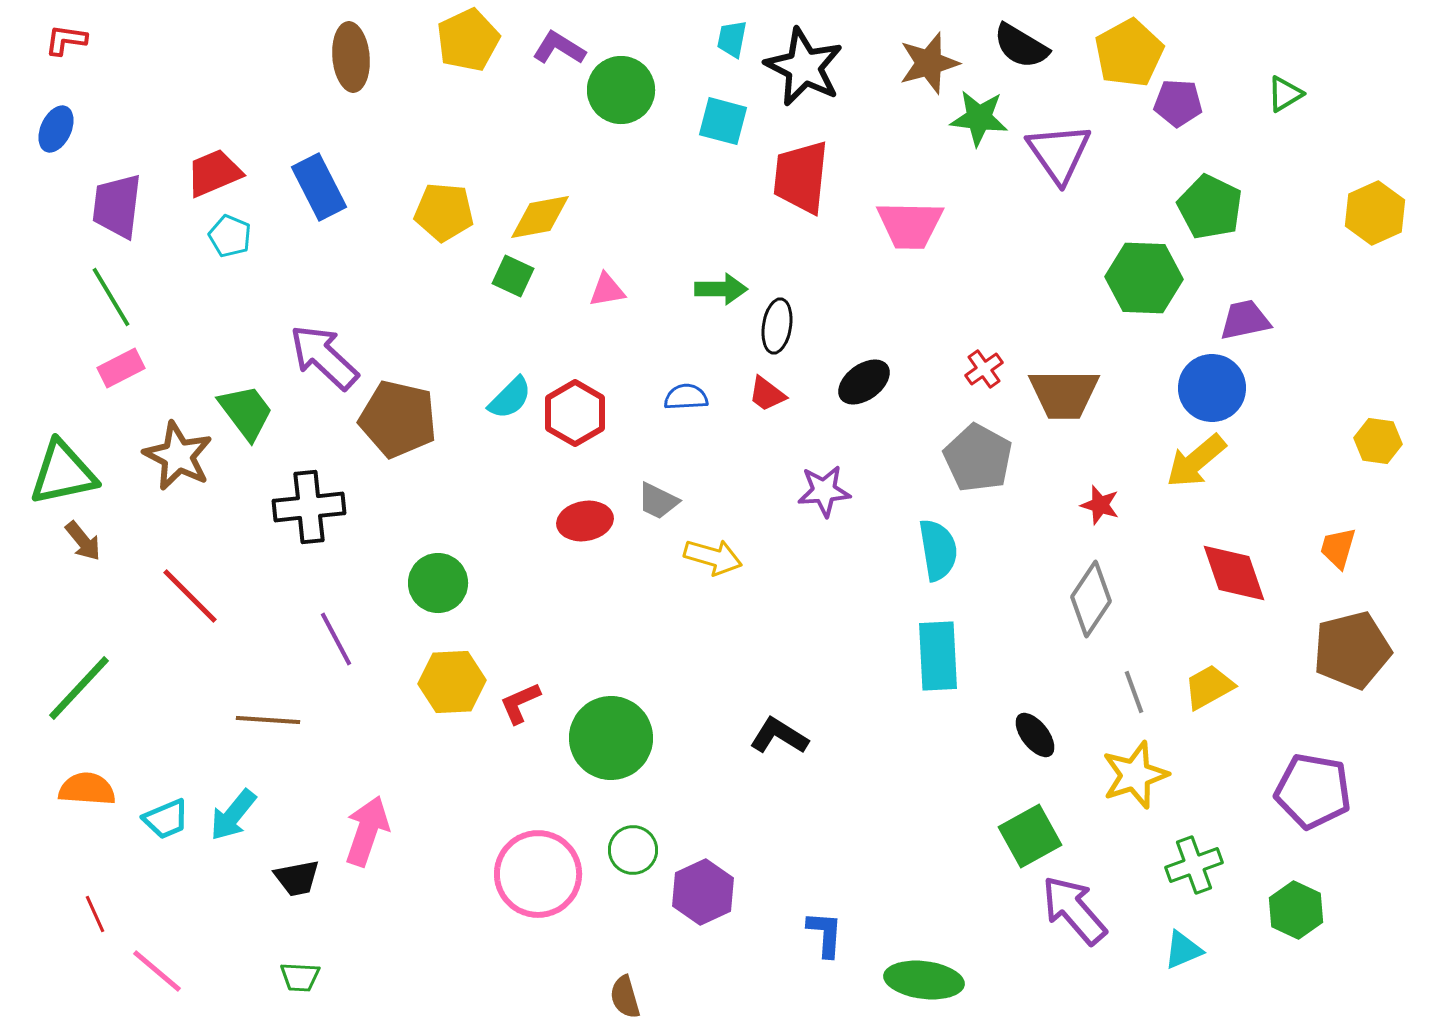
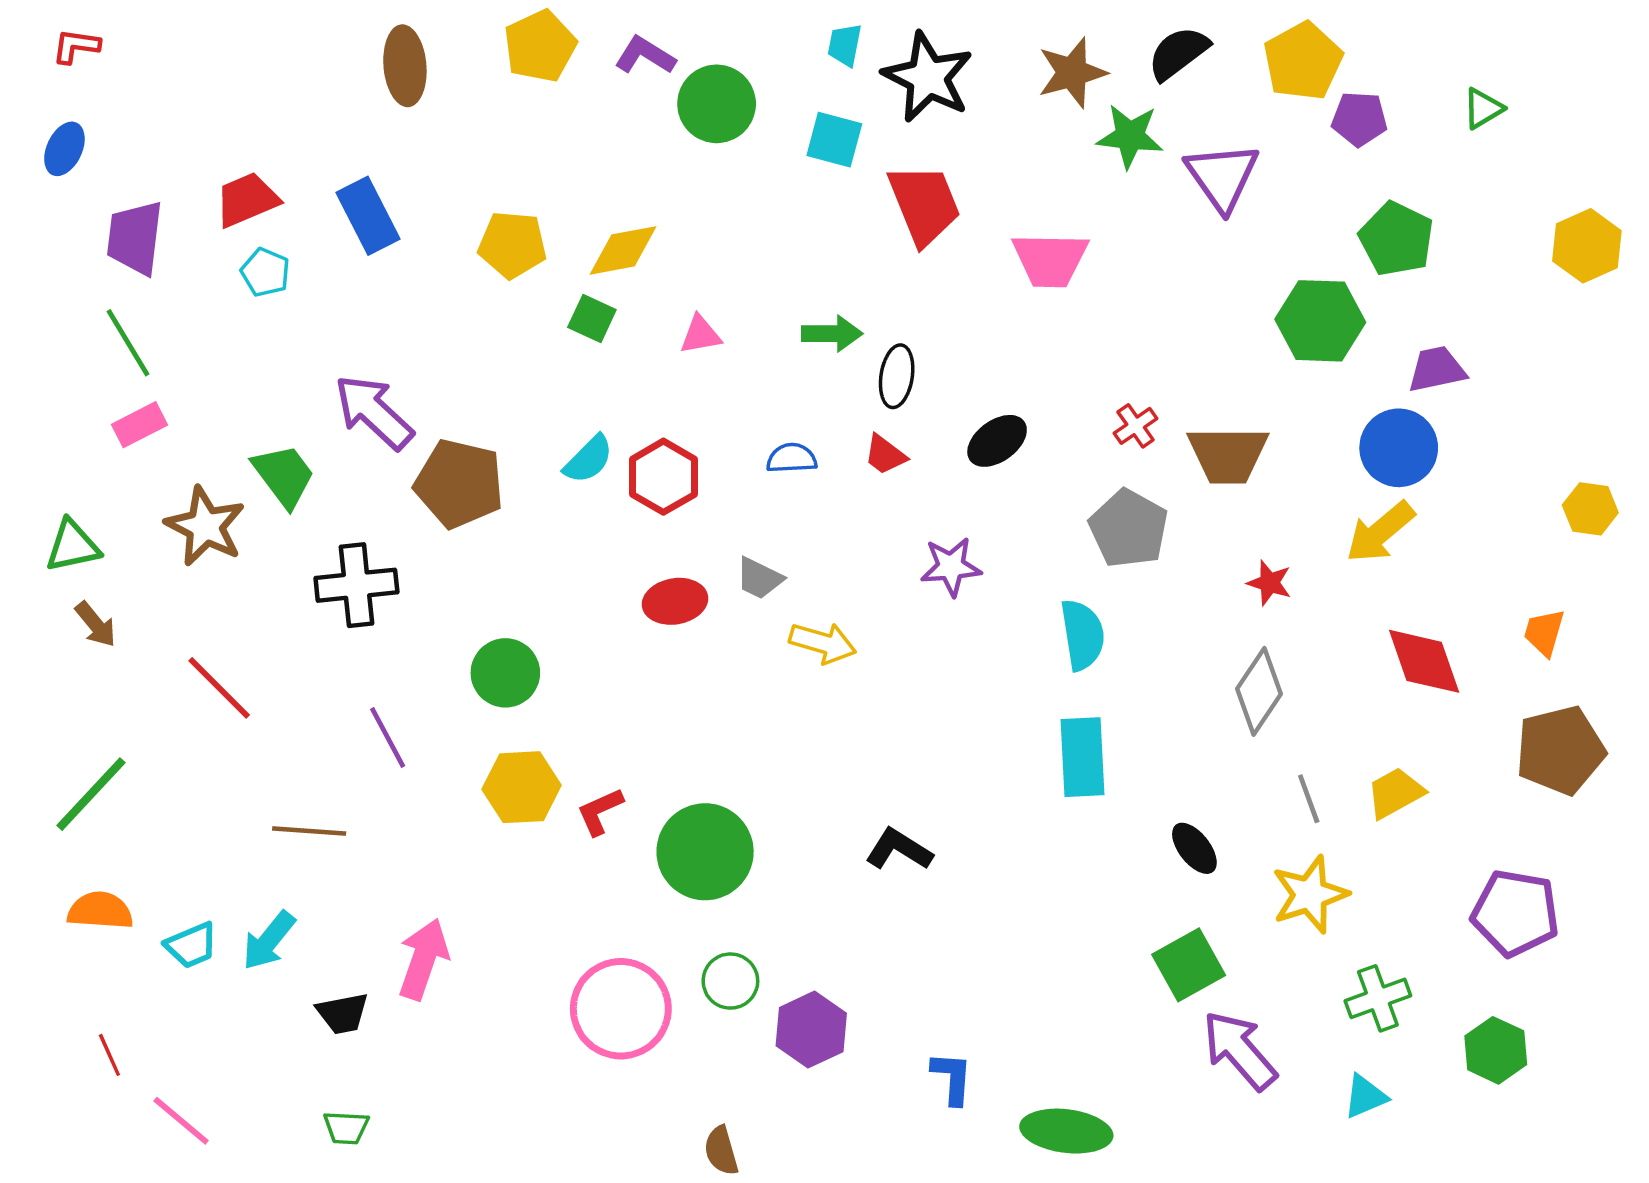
black semicircle: (1021, 46) -> (1178, 53), turned 112
red trapezoid: (801, 177) -> (924, 204), turned 152
green triangle: (63, 473) -> (73, 546), size x0.7

